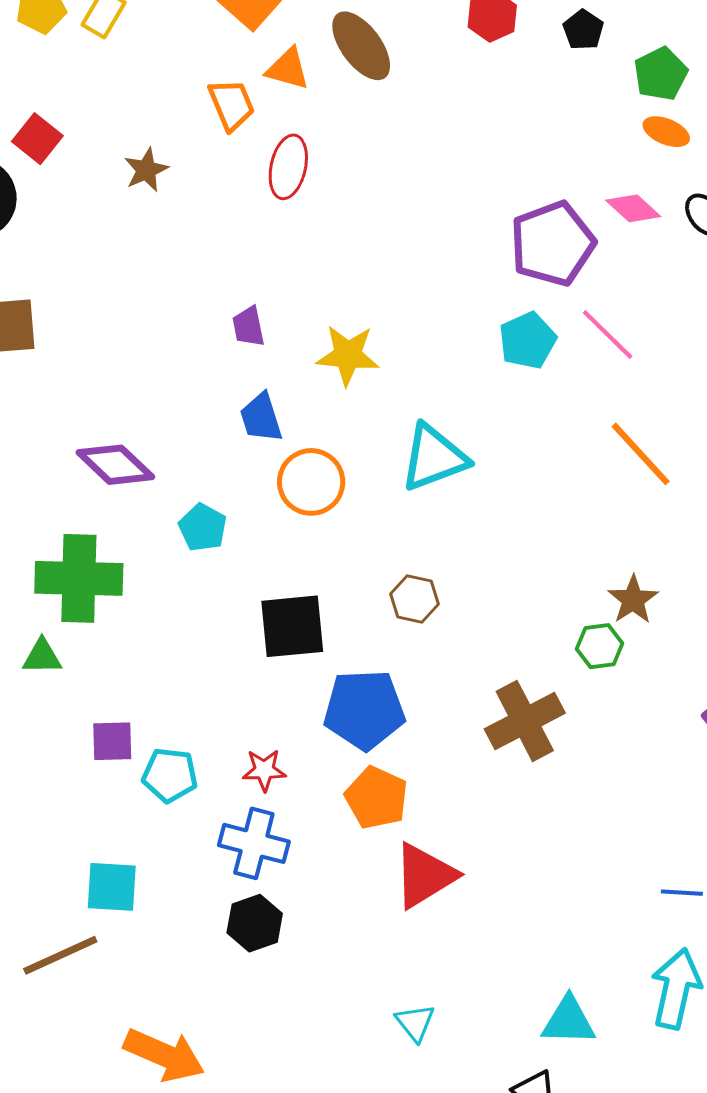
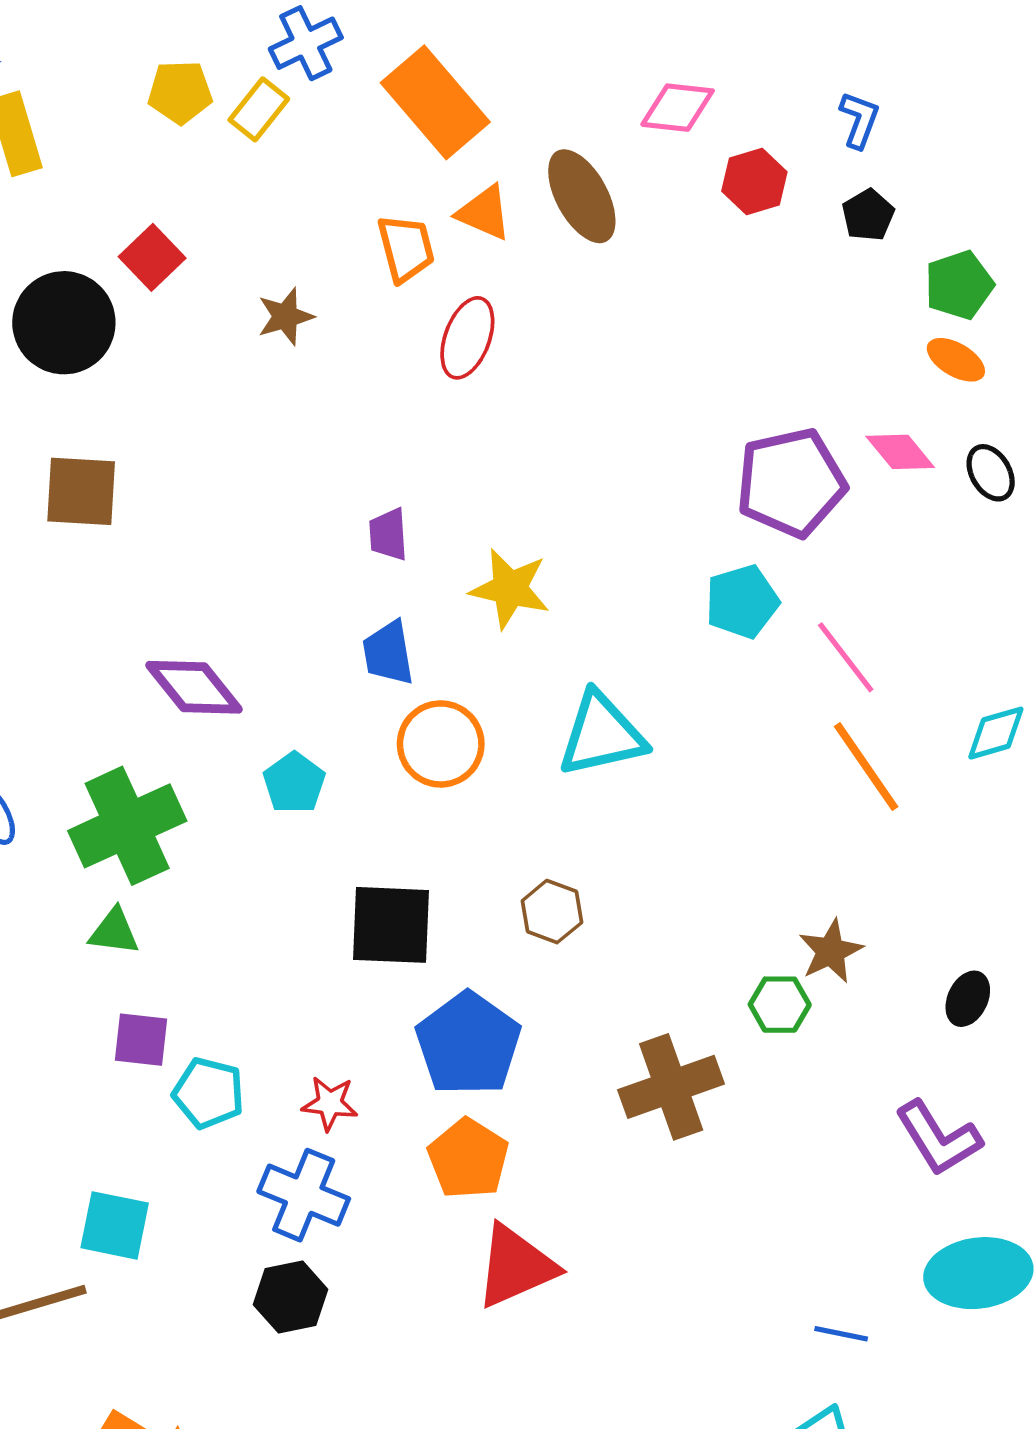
pink line: (608, 335) -> (846, 657), moved
green cross: (79, 578) -> (127, 826), turned -34
green triangle: (42, 657) -> (114, 932), moved
blue pentagon: (364, 710) -> (468, 1044), turned 30

